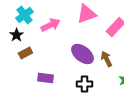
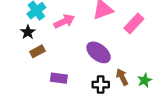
brown arrow: (106, 59) -> (122, 77), moved

